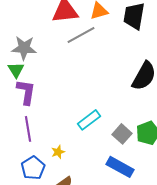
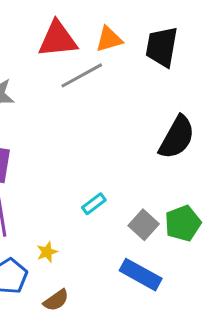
cyan rectangle: (89, 120) -> (94, 204), size x0.7

